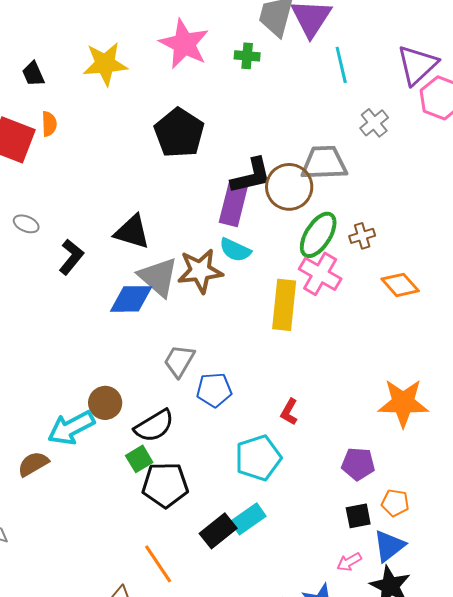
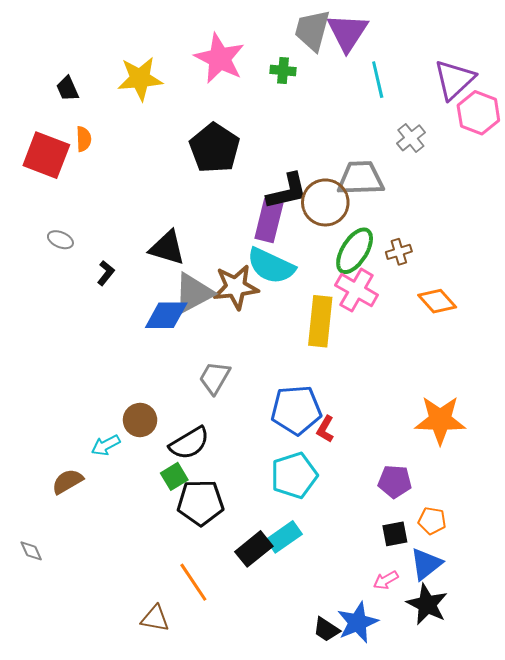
cyan semicircle: (235, 250) -> (271, 266), size x1.5
black L-shape: (71, 257) -> (106, 273), size x0.7
gray triangle: (158, 277) -> (193, 293), turned 51
blue pentagon: (214, 390) -> (296, 410), moved, size x1.4
cyan arrow: (71, 428) -> (106, 445), size x0.6

